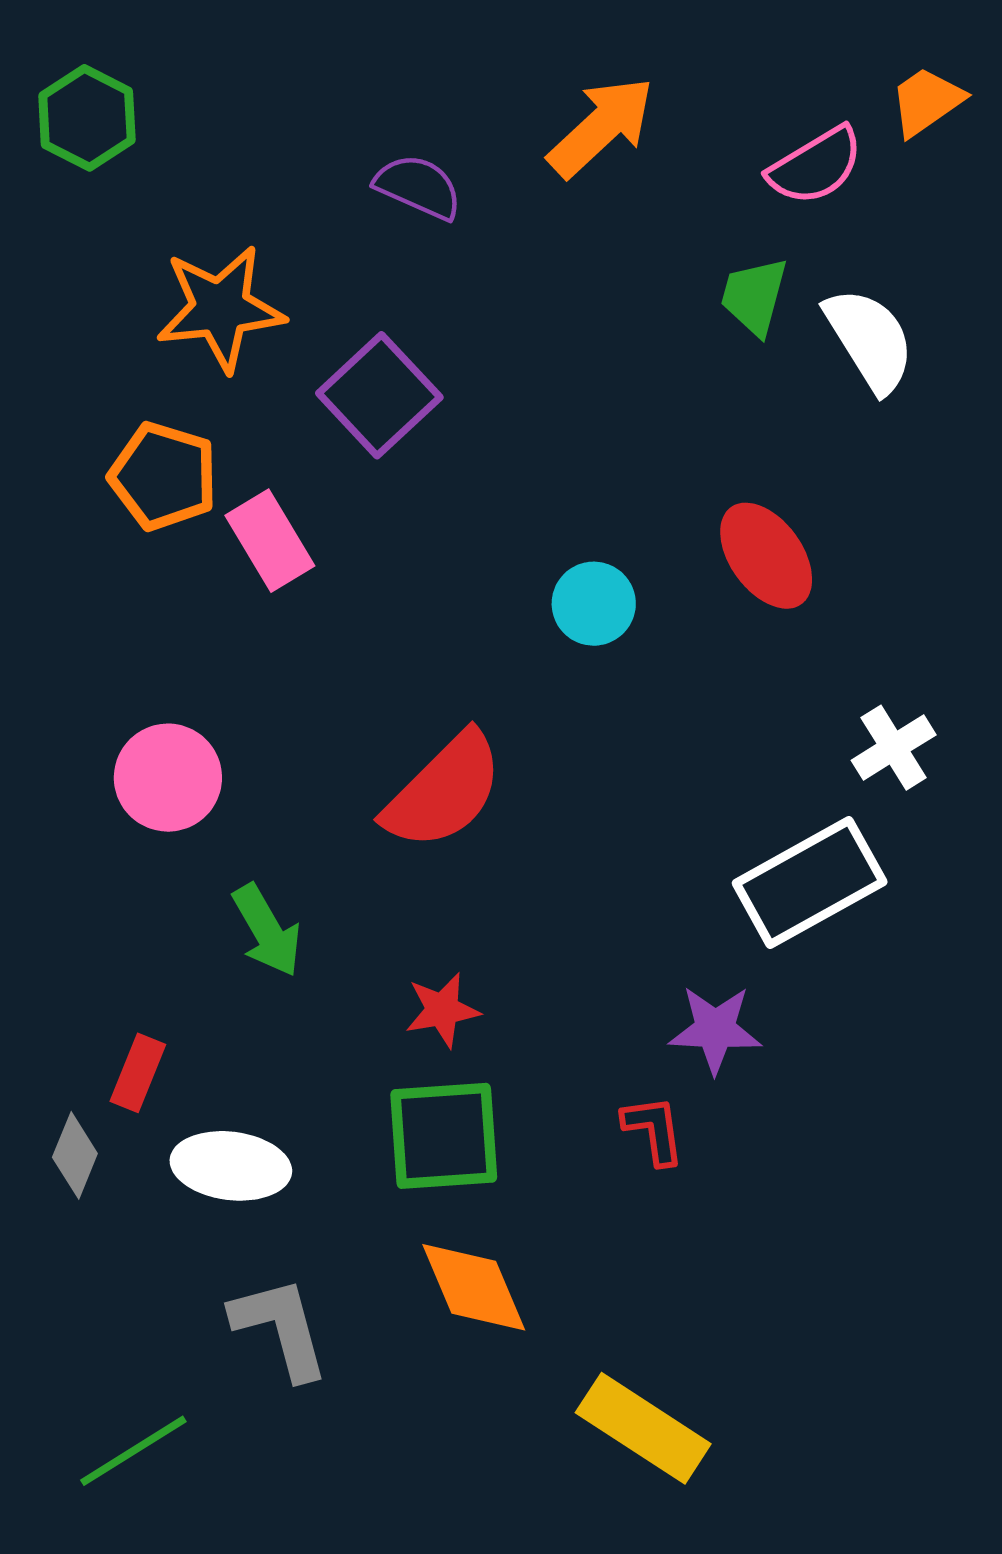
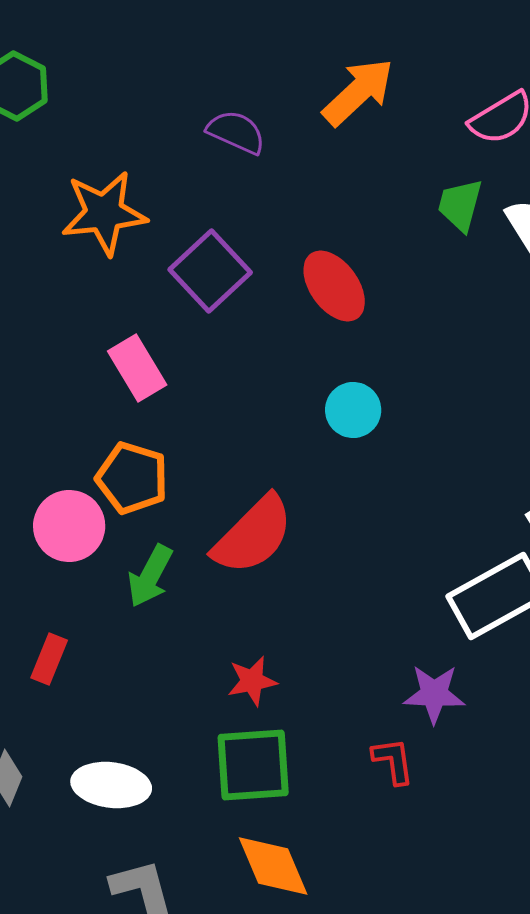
orange pentagon: (163, 476) -> (132, 478), moved
red ellipse: (766, 556) -> (334, 286), moved
green arrow: (267, 930) -> (150, 576), moved, turned 58
red rectangle: (138, 1073) -> (49, 659), moved

